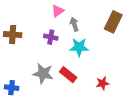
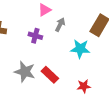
gray arrow: (74, 24) -> (60, 25), turned 40
cyan star: (79, 47) -> (80, 49), moved

